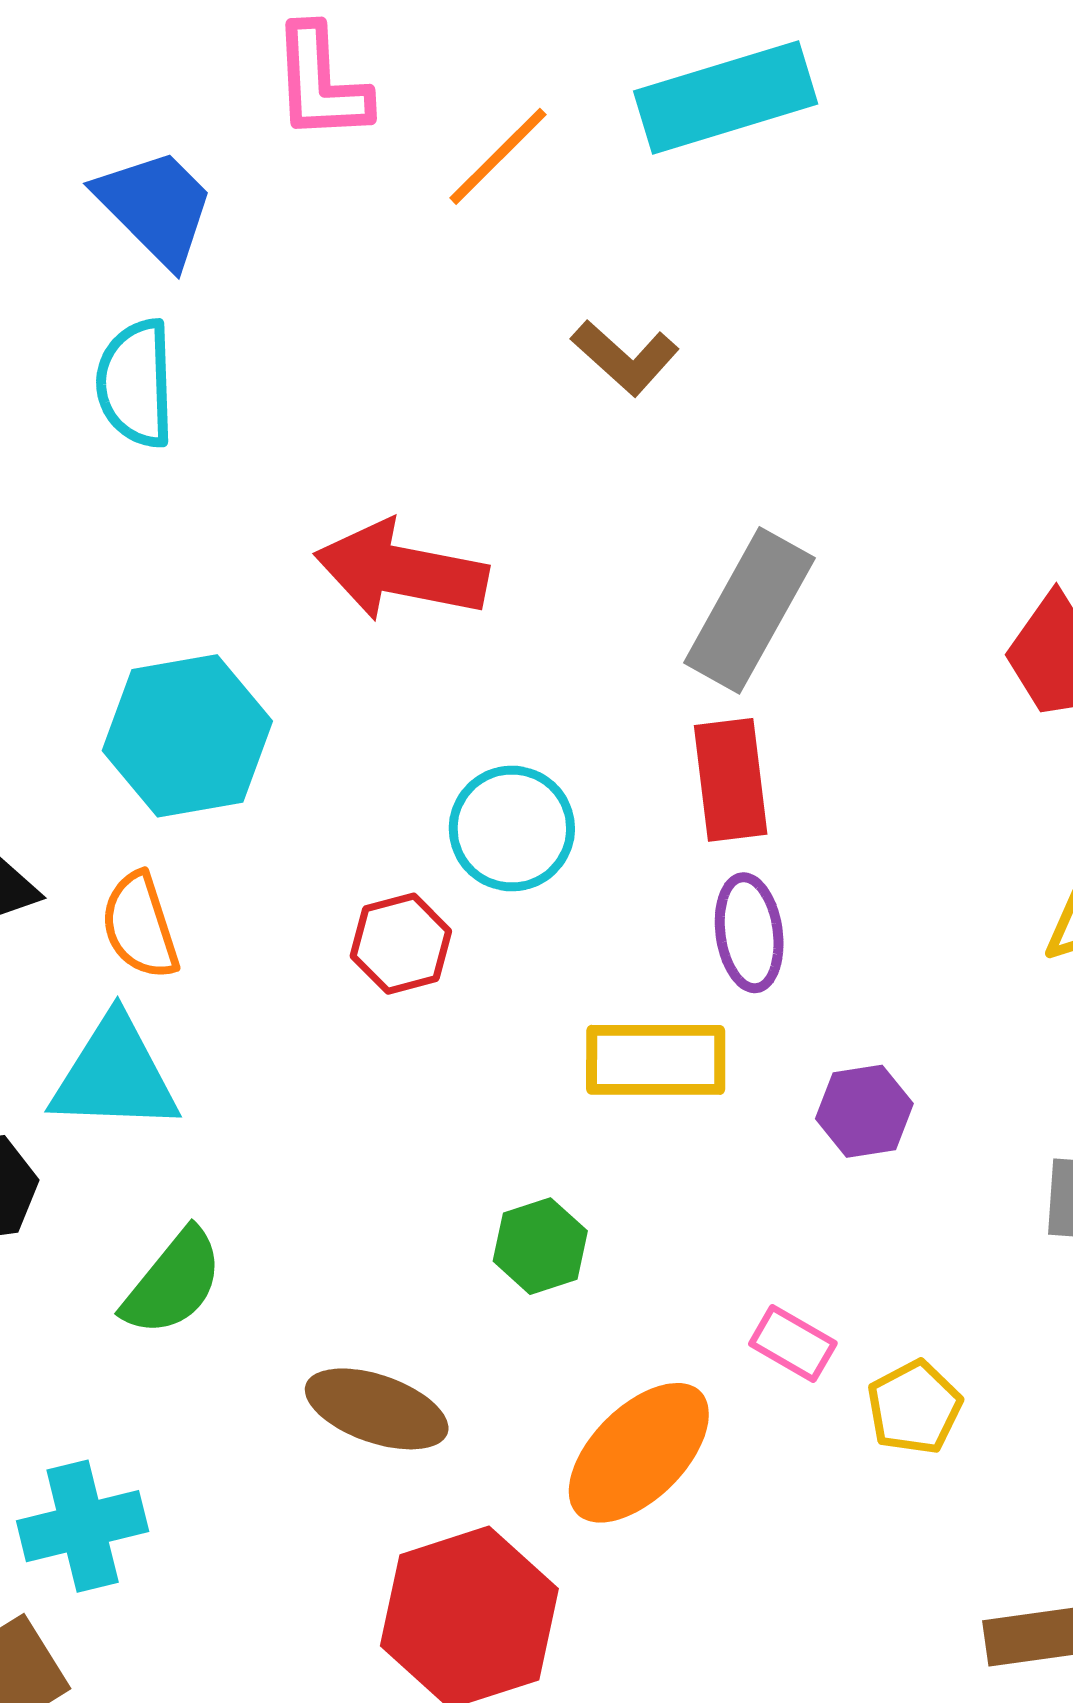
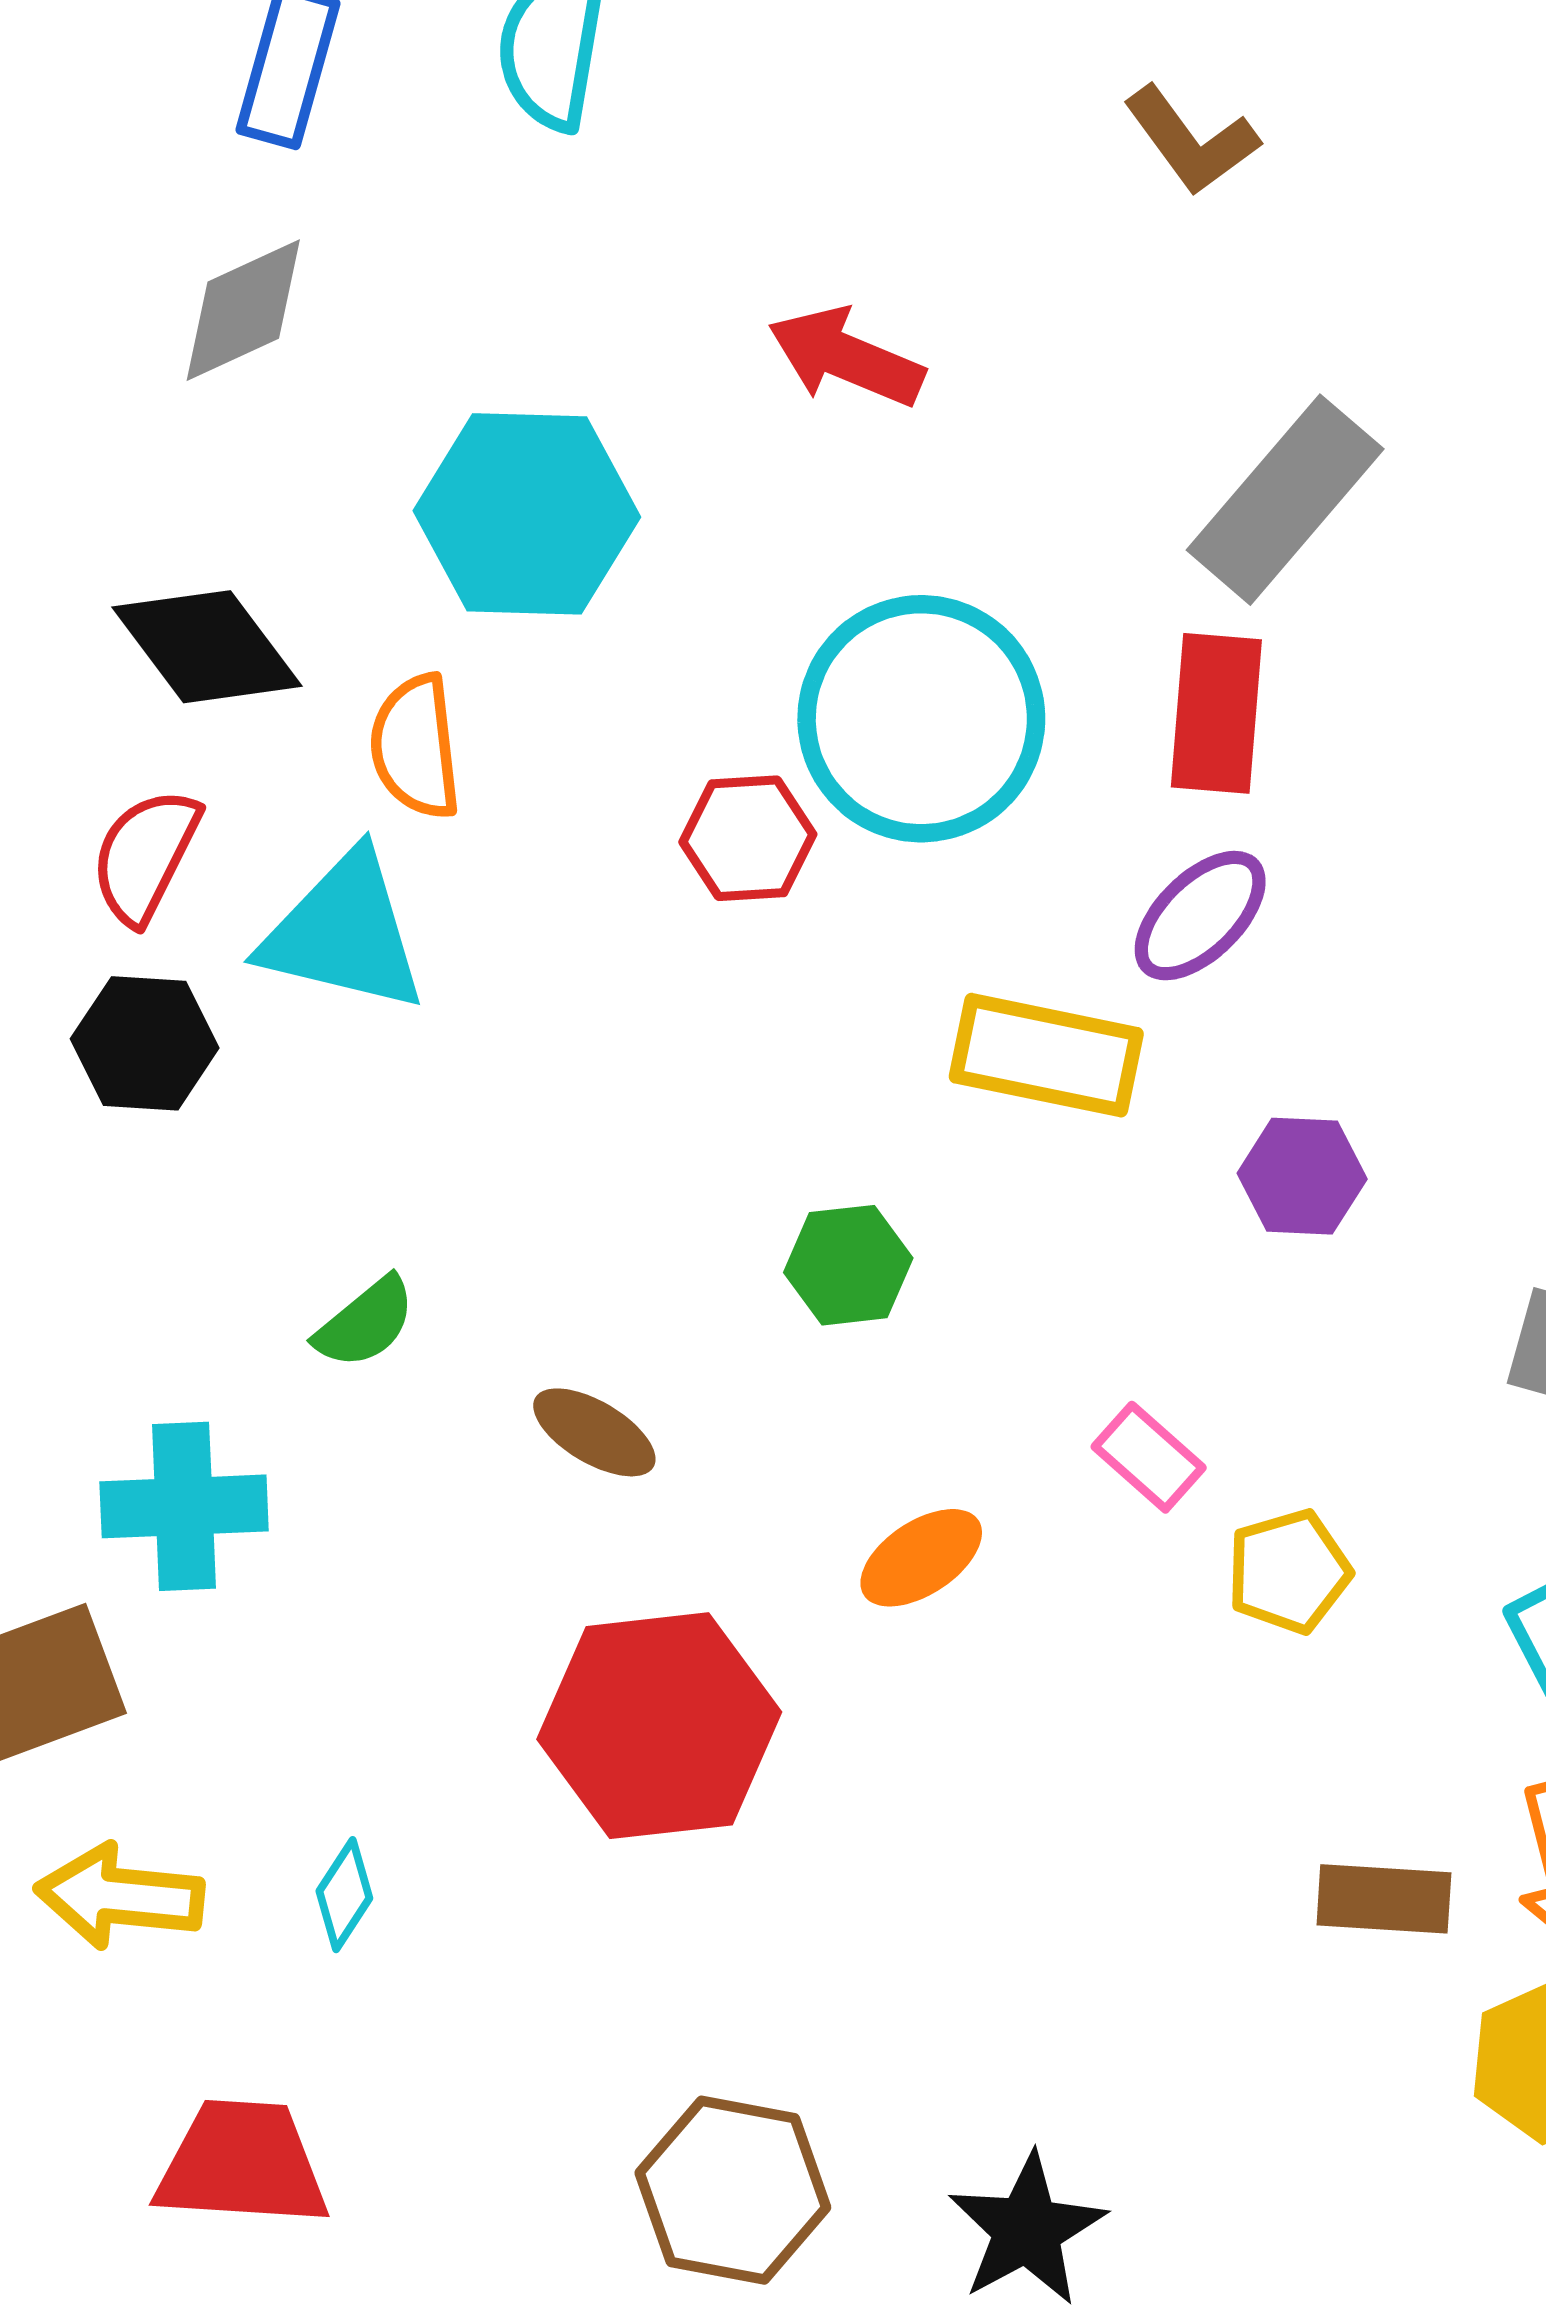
red arrow: (401, 571) -> (846, 357), size x0.7
cyan circle: (512, 829) -> (921, 719), size x1.5
purple ellipse: (749, 933) -> (1200, 916), turned 42
green semicircle: (173, 1283) -> (365, 1323), moved, size x0.7
brown ellipse: (377, 1409) -> (594, 1432), size x0.7
orange ellipse: (639, 1453) -> (921, 1558), size x0.6

